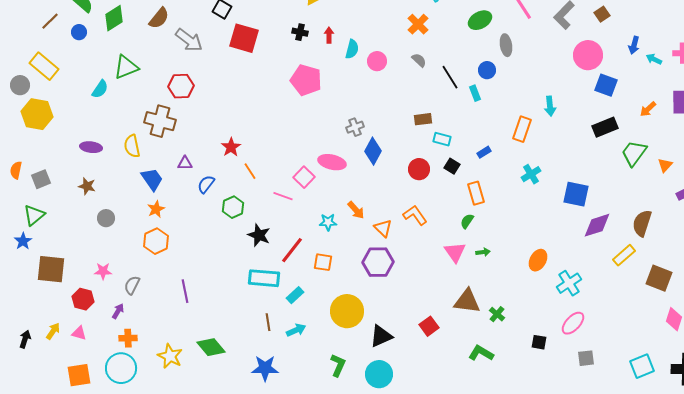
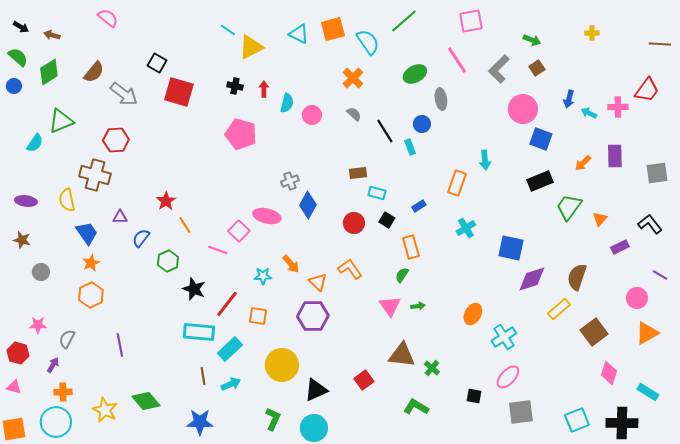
brown square: (659, 278) -> (594, 332), turned 32
cyan rectangle: (295, 295) -> (230, 349), size x1.4
gray square: (586, 358) -> (521, 412), size x1.5

